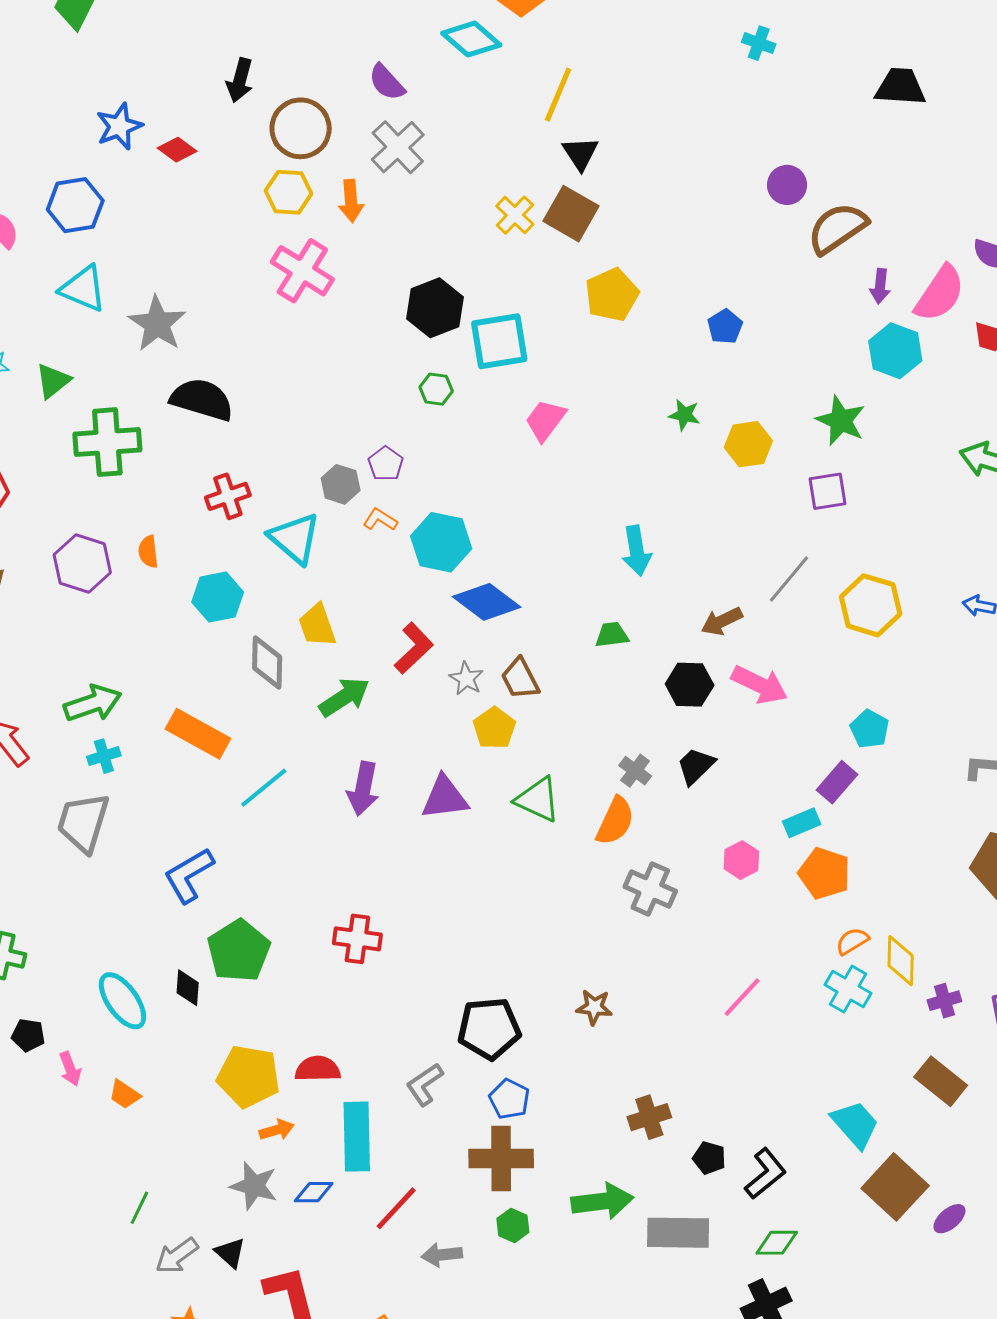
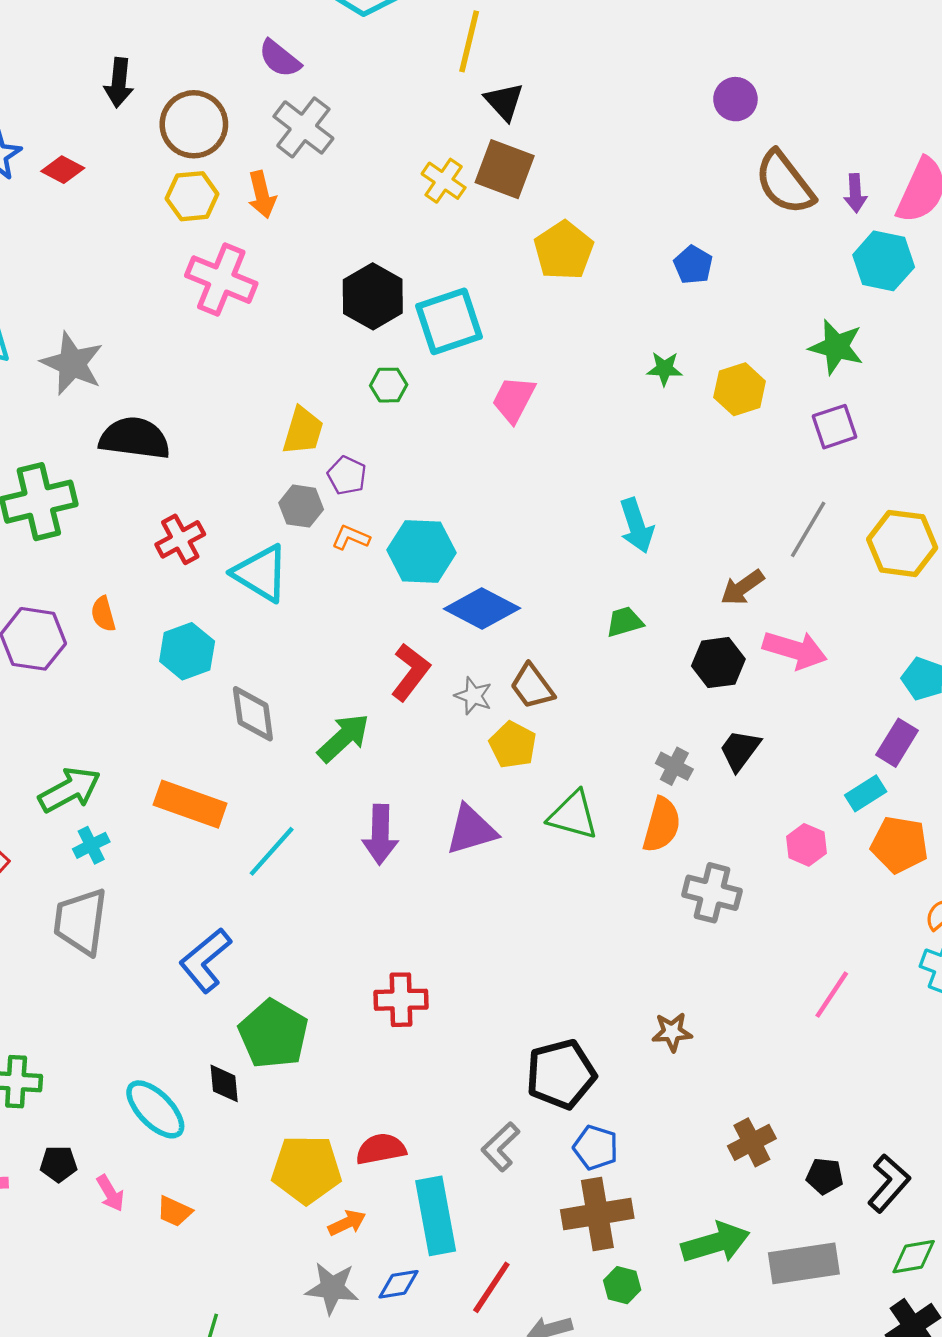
brown semicircle: (837, 228) -> (785, 183), moved, turned -84
yellow trapezoid: (317, 625) -> (303, 431), moved, turned -135

